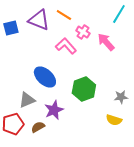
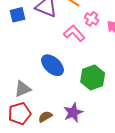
gray triangle: (27, 100) -> (23, 89), moved
purple star: (54, 110) -> (73, 113), moved

